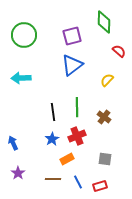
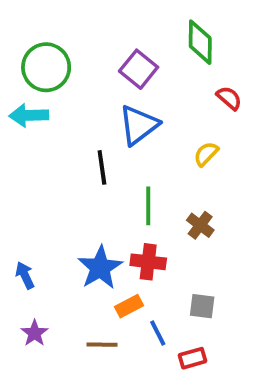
purple square: (72, 36) -> (139, 69), turned -36
cyan arrow: (21, 78) -> (29, 115), moved
black line: (53, 112) -> (102, 167), moved
red cross: (77, 136) -> (148, 262), turned 30
blue star: (52, 139) -> (100, 268), size x1.6
blue line: (78, 182) -> (158, 333), moved

